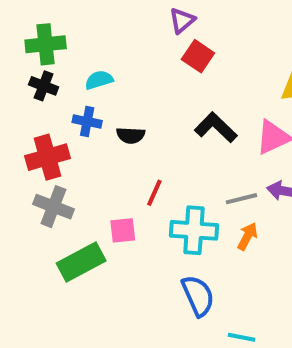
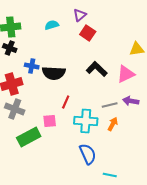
cyan semicircle: (99, 80) -> (52, 25), moved
black semicircle: (131, 135) -> (54, 73), size x1.6

